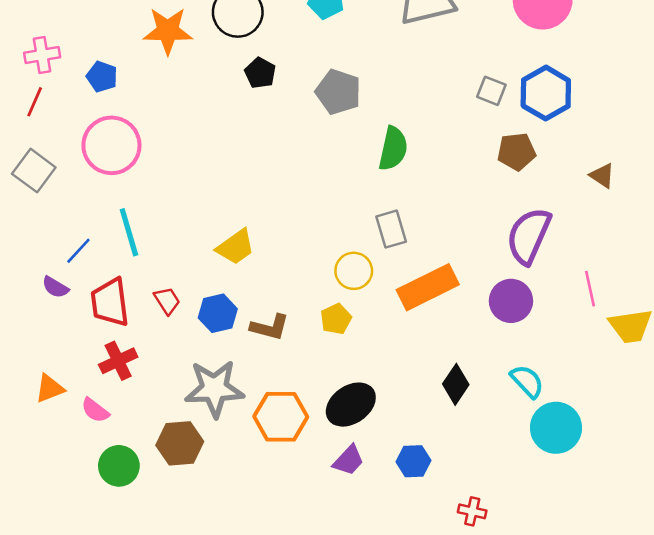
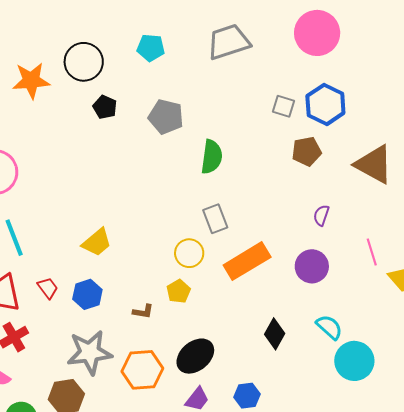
brown triangle: (602, 176) -> (374, 164), size x2.0
purple semicircle: (529, 236) -> (321, 215), size x0.5
brown L-shape: (270, 327) -> (143, 312), moved, size x0.7

